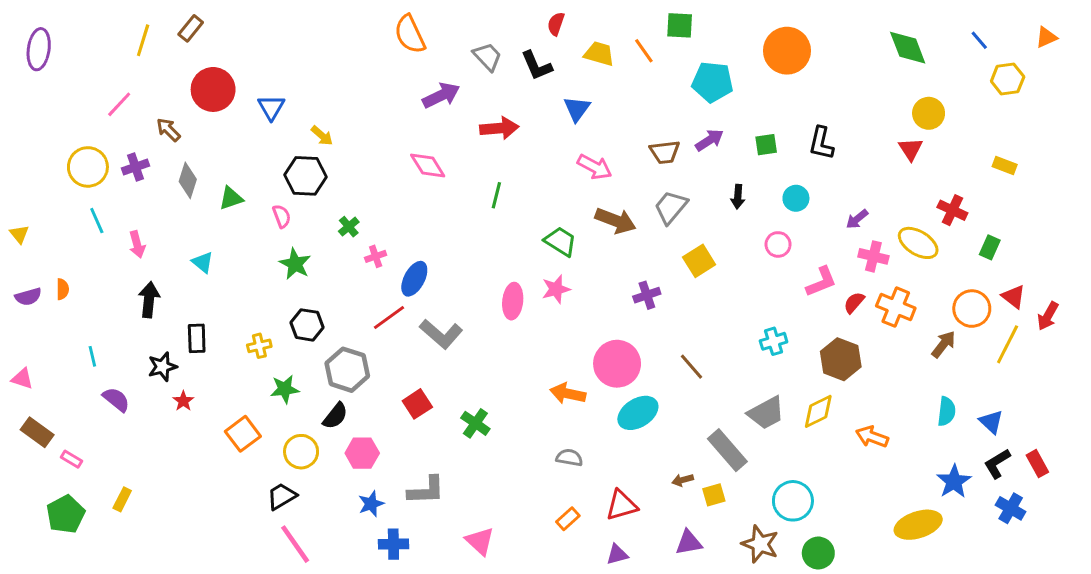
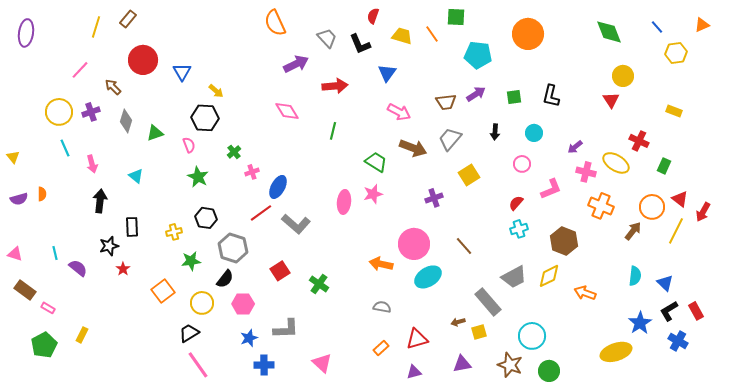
red semicircle: (854, 303) -> (516, 203), moved
cyan line: (92, 356) -> (55, 253), moved

